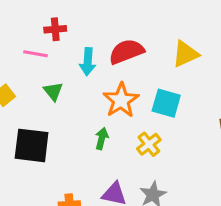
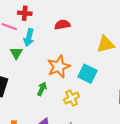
red semicircle: (126, 52) -> (62, 25), moved, size x0.7
cyan arrow: (88, 62) -> (29, 37), moved

